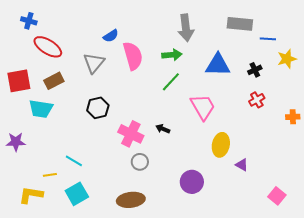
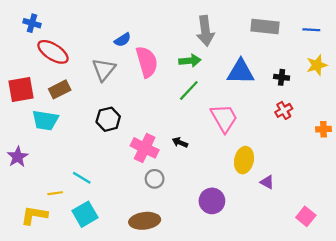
blue line: (268, 39) -> (311, 30), moved
black cross: (255, 70) -> (282, 77), turned 32
purple star: (16, 142) -> (18, 157), turned -30

